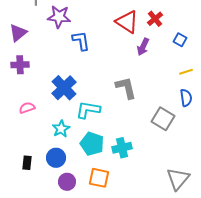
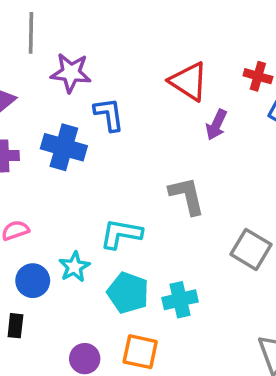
red cross: (155, 19) -> (258, 76), moved, turned -35
blue cross: (64, 88) -> (64, 147), moved, turned -30
blue circle: (56, 158) -> (33, 281), moved

